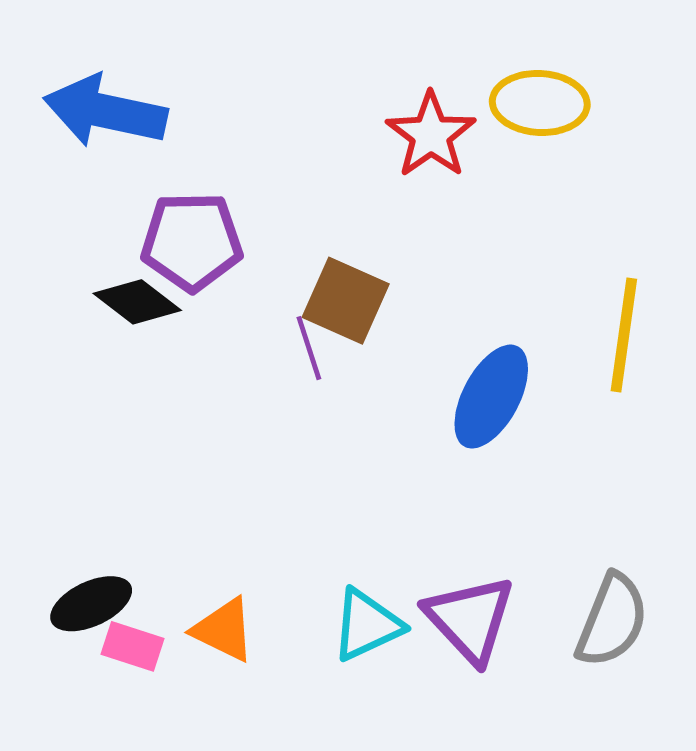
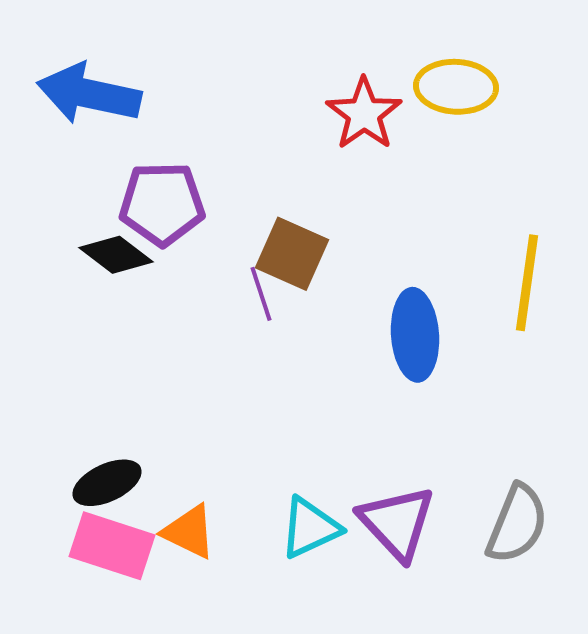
blue ellipse: (491, 397) -> (415, 335), turned -32
black ellipse: (91, 604) -> (107, 483), moved
pink rectangle: (133, 646) -> (112, 546), size x1.6

